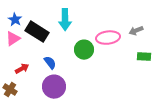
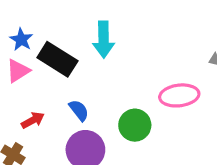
pink ellipse: (108, 38) -> (179, 95), moved
green circle: (84, 50) -> (135, 125), moved

